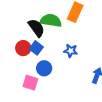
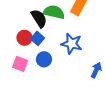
blue star: (71, 51) -> (72, 44), size x1.5
pink square: (30, 83) -> (20, 64), moved

